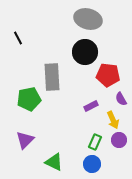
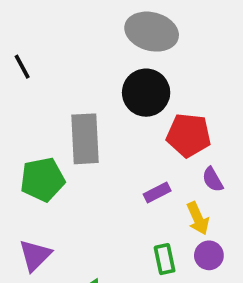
green rectangle: (95, 142) -> (165, 259), turned -35

